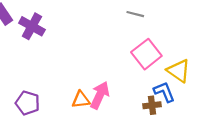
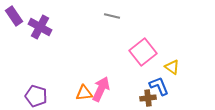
gray line: (135, 14) -> (112, 16), moved
yellow triangle: (179, 71) -> (172, 67), size x0.7

